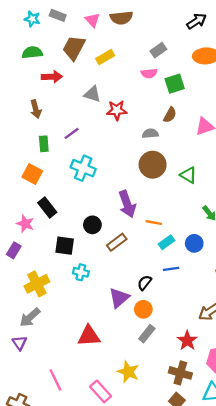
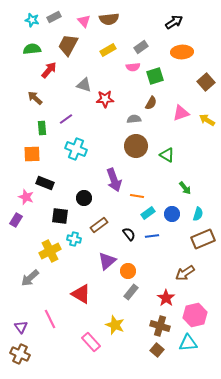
gray rectangle: (58, 15) -> (54, 17), turned -48
yellow rectangle: (105, 57) -> (108, 50), moved
red arrow: (52, 77) -> (49, 70), turned -48
brown arrow: (36, 109) -> (35, 98), turned 147
orange square: (32, 174) -> (32, 154), turned -30
black rectangle: (47, 207) -> (45, 183), turned -30
brown rectangle: (117, 242) -> (99, 225), moved
black semicircle: (144, 283) -> (129, 234), moved, turned 104
yellow cross: (37, 284) -> (50, 251), moved
red triangle: (89, 336) -> (81, 294), turned 35
purple triangle: (20, 343) -> (21, 327), moved
pink line: (55, 380) -> (50, 319), moved

